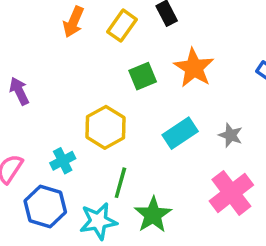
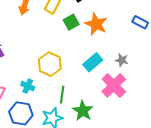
green square: (143, 76) -> (71, 22), moved
cyan cross: (63, 161) -> (28, 86), turned -32
pink cross: (231, 193) -> (114, 85), moved

